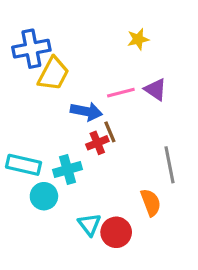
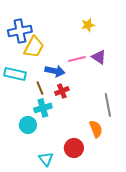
brown line: (110, 132) -> (40, 88), moved
cyan rectangle: (24, 165) -> (15, 74), moved
cyan triangle: (89, 224) -> (46, 159), moved

